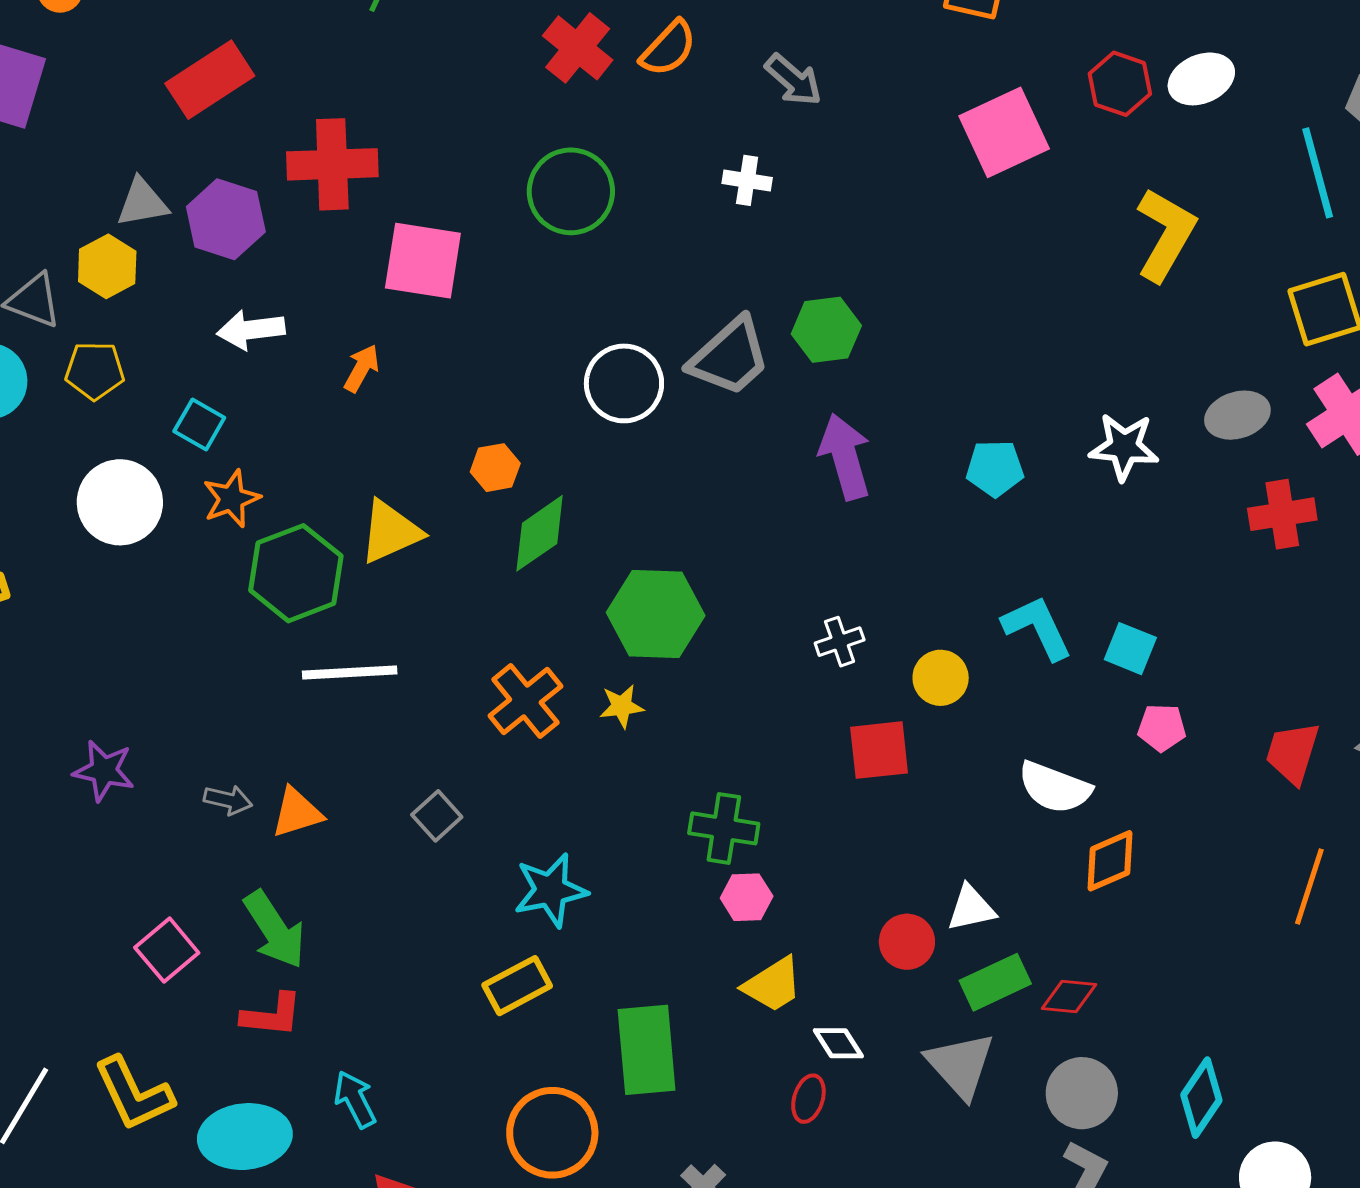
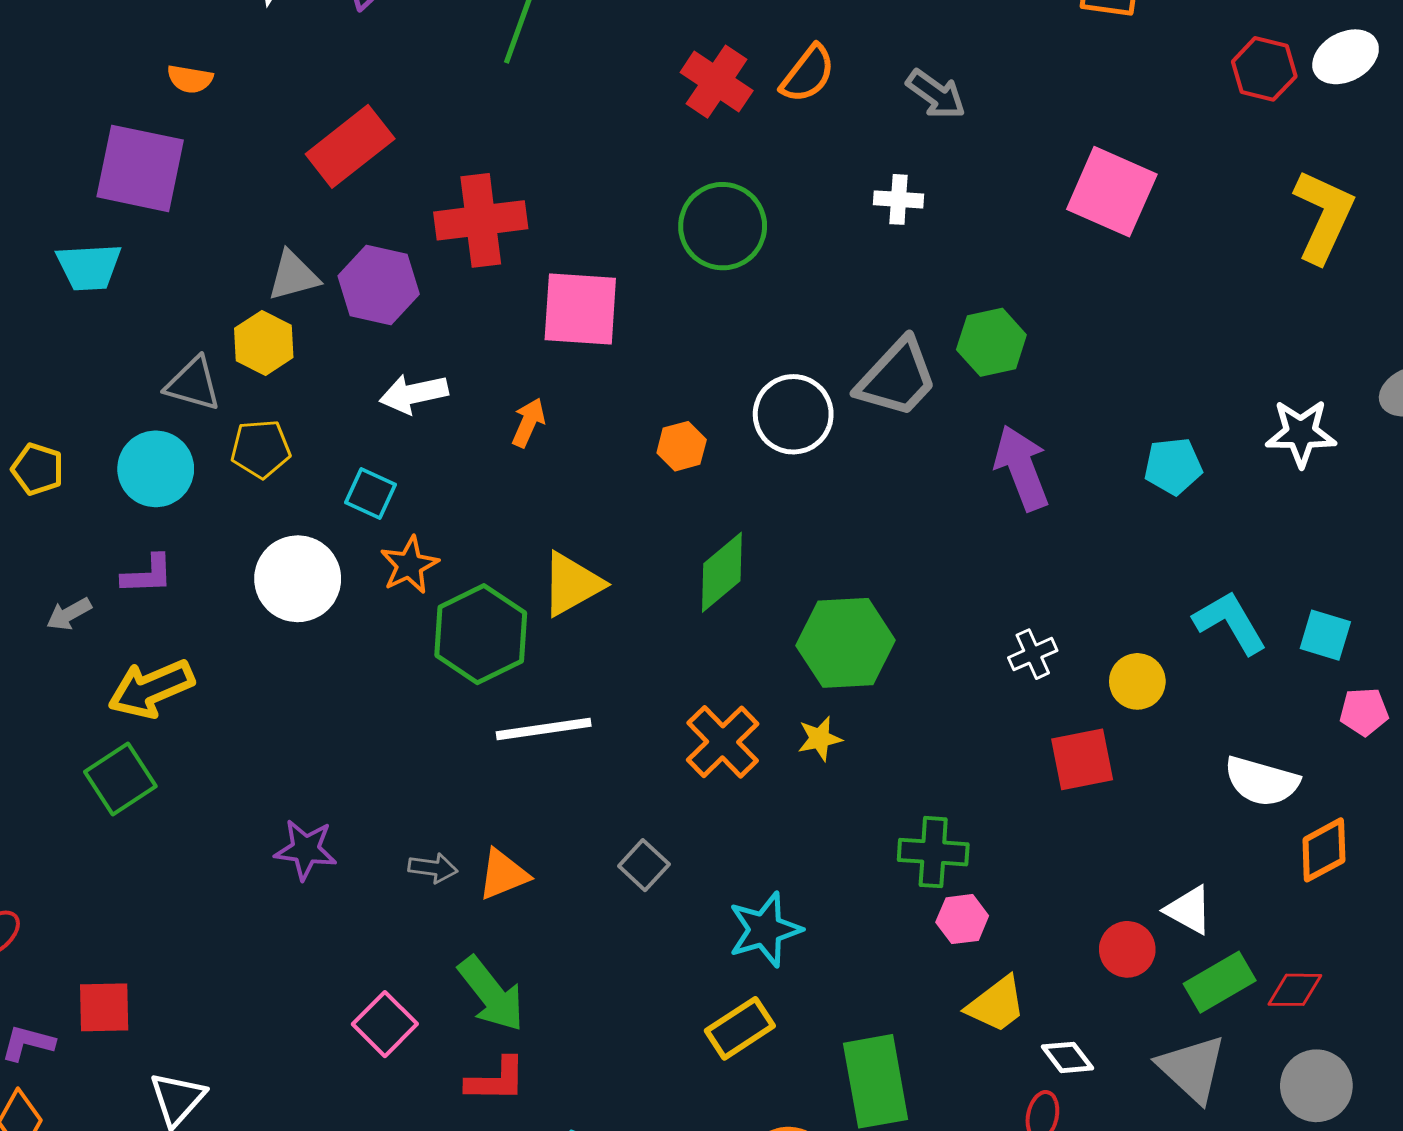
pink square: (1004, 132) -> (1112, 192), moved, turned -36
orange hexagon: (495, 468) -> (682, 446), moved
white triangle: (971, 908) -> (1189, 910), turned 46

